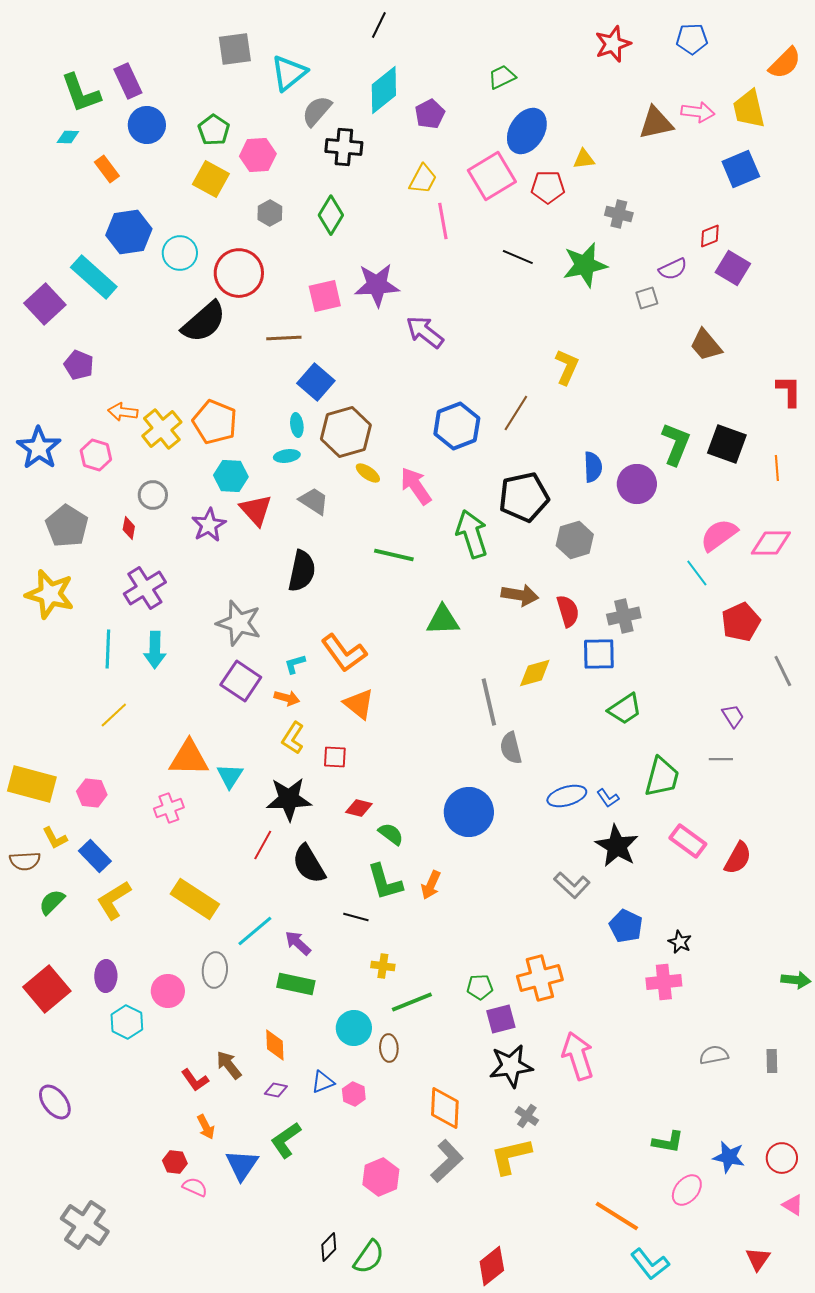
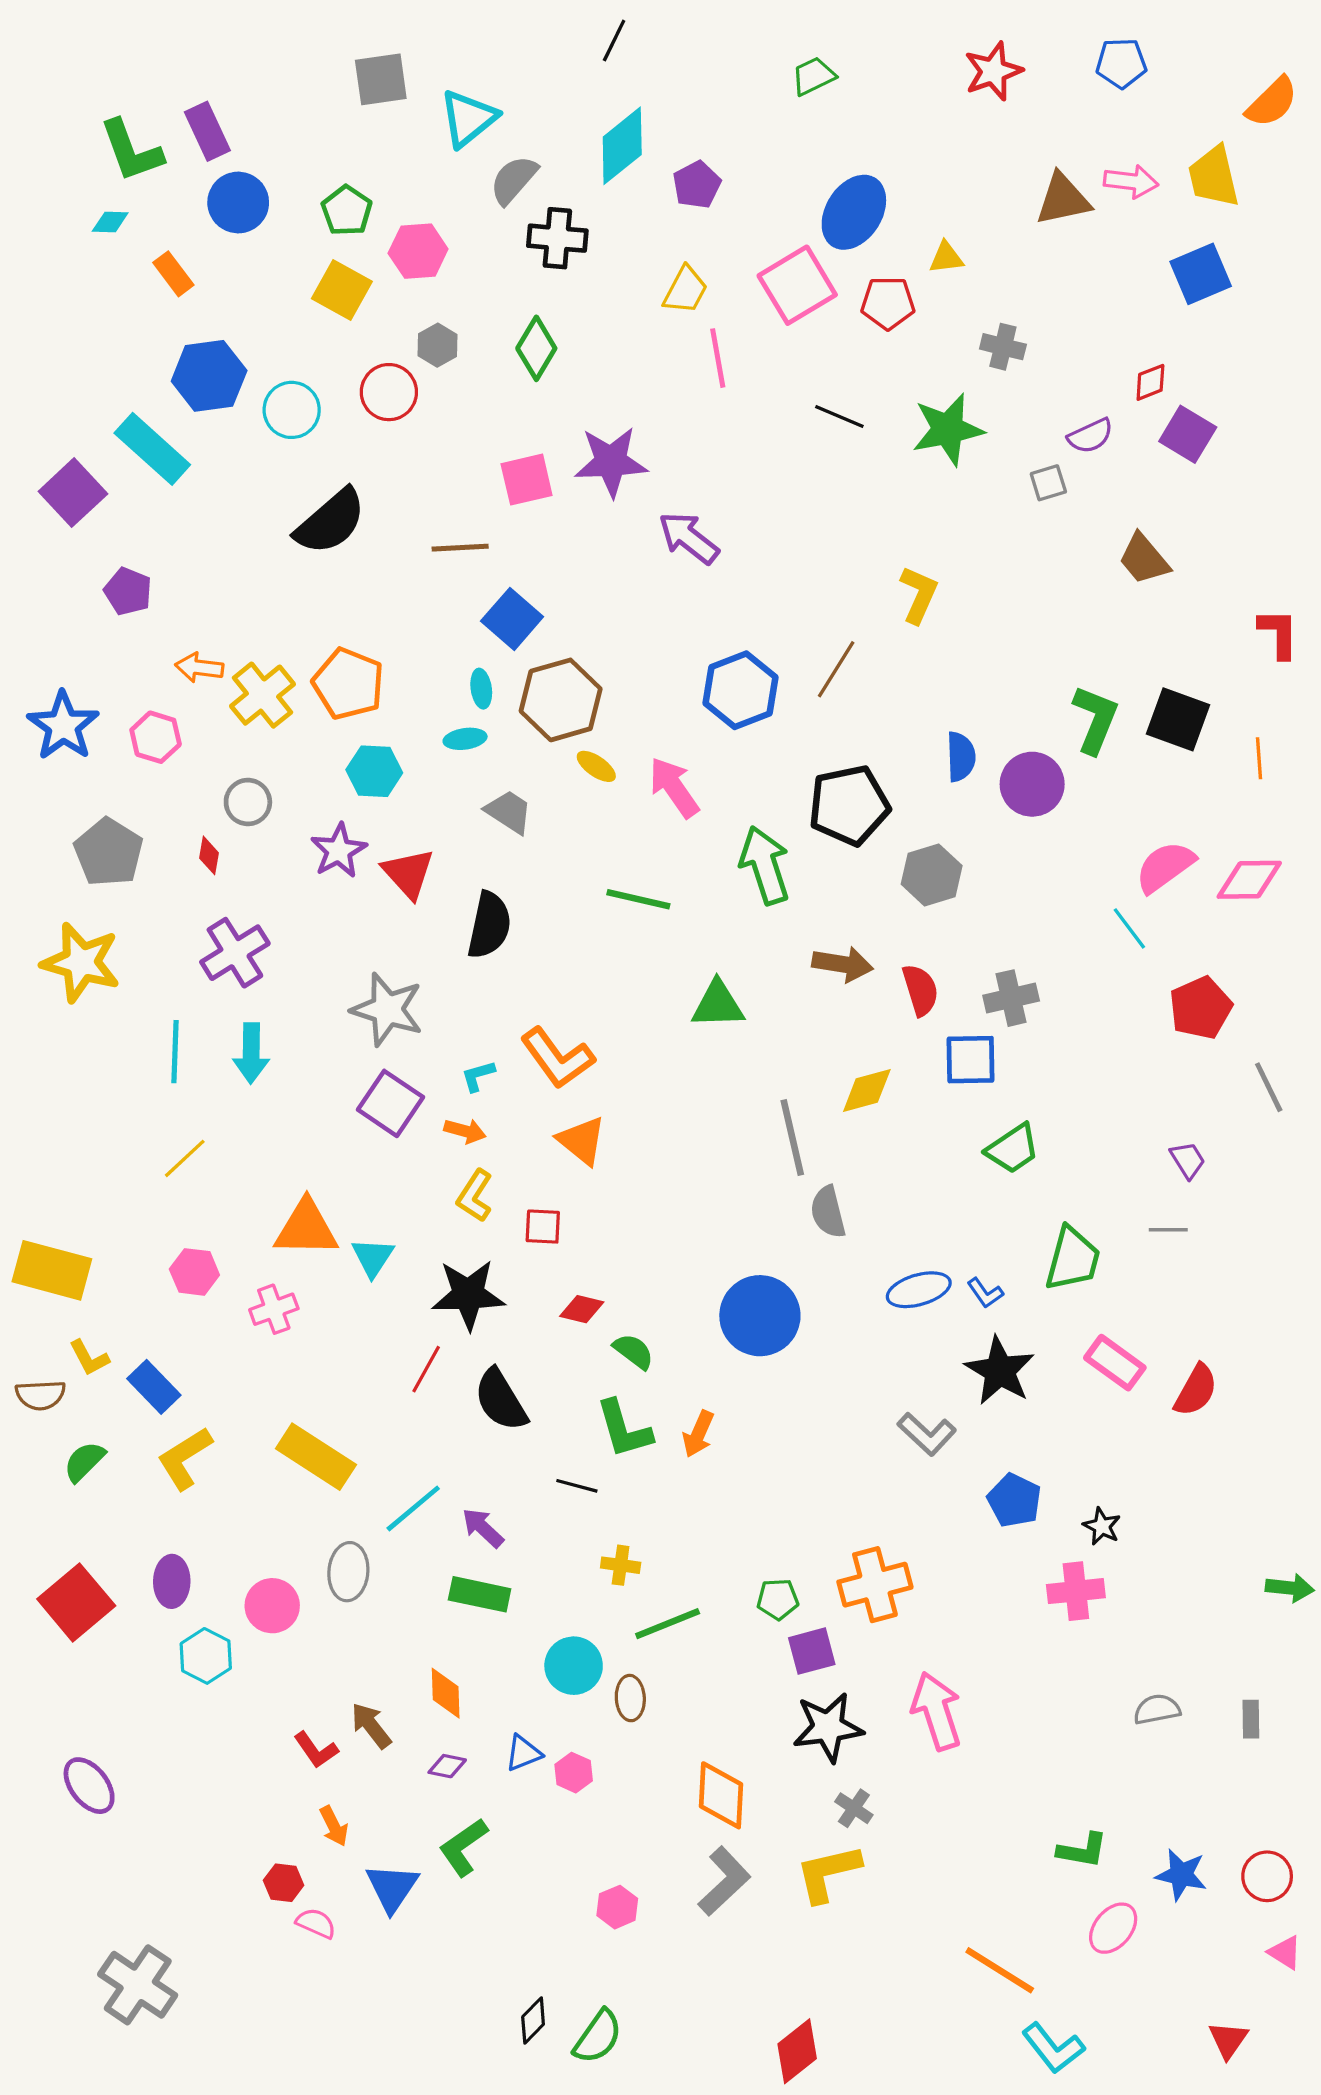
green trapezoid: (502, 77) -> (813, 76), moved
red circle: (239, 273) -> (389, 392), moved, size x0.7
red triangle: (256, 510) -> (408, 873), moved
pink hexagon: (92, 793) -> (194, 1272), moved
pink hexagon: (381, 1177) -> (617, 1907), size x0.7

